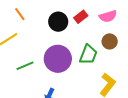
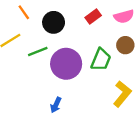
black circle: (58, 22) -> (54, 22), moved
green line: (25, 66) -> (38, 51), moved

